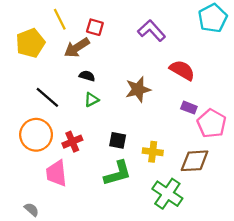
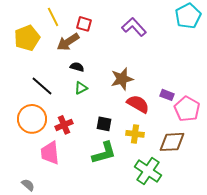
red semicircle: (182, 70) -> (138, 104), moved

